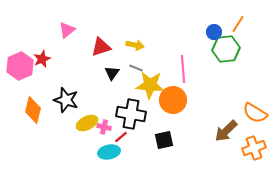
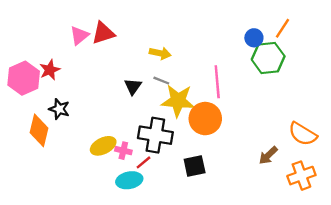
red triangle: (101, 47) -> (103, 33), moved
black star: (66, 100) -> (59, 109), moved, size x0.7
brown arrow: (226, 131) -> (268, 155), size x0.7

